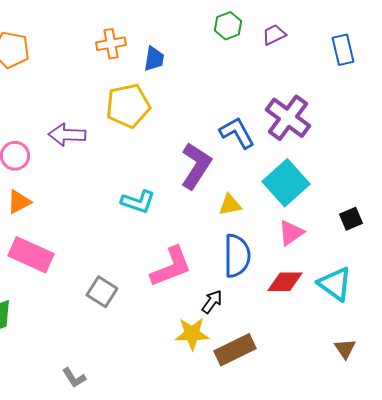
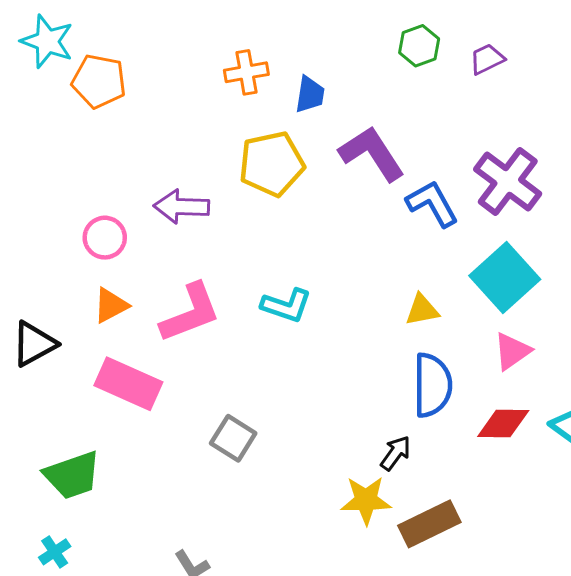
purple L-shape: (196, 166) -> (372, 153), moved, turned -66
pink L-shape: (171, 267) -> (190, 313), moved

